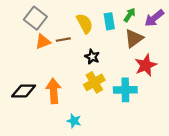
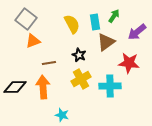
purple arrow: (154, 18) -> (137, 32), moved
brown triangle: (134, 38) -> (106, 42), moved
brown line: (63, 40) -> (49, 63), moved
red star: (146, 65) -> (129, 63), turned 30

